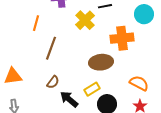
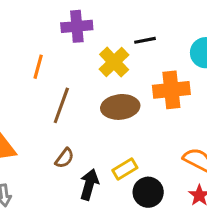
brown ellipse: (101, 62) -> (120, 107), moved
black arrow: (69, 99) -> (89, 184), turned 66

